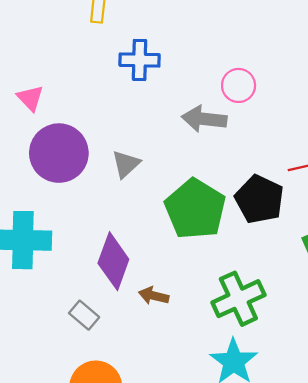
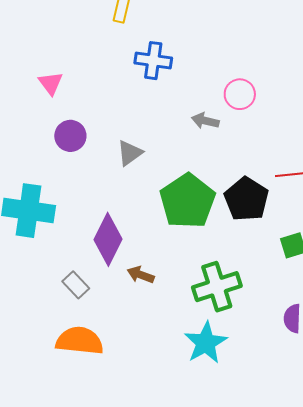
gray arrow: (204, 119) -> (205, 121), size x0.7
purple circle: (59, 153) -> (70, 136), size x0.6

